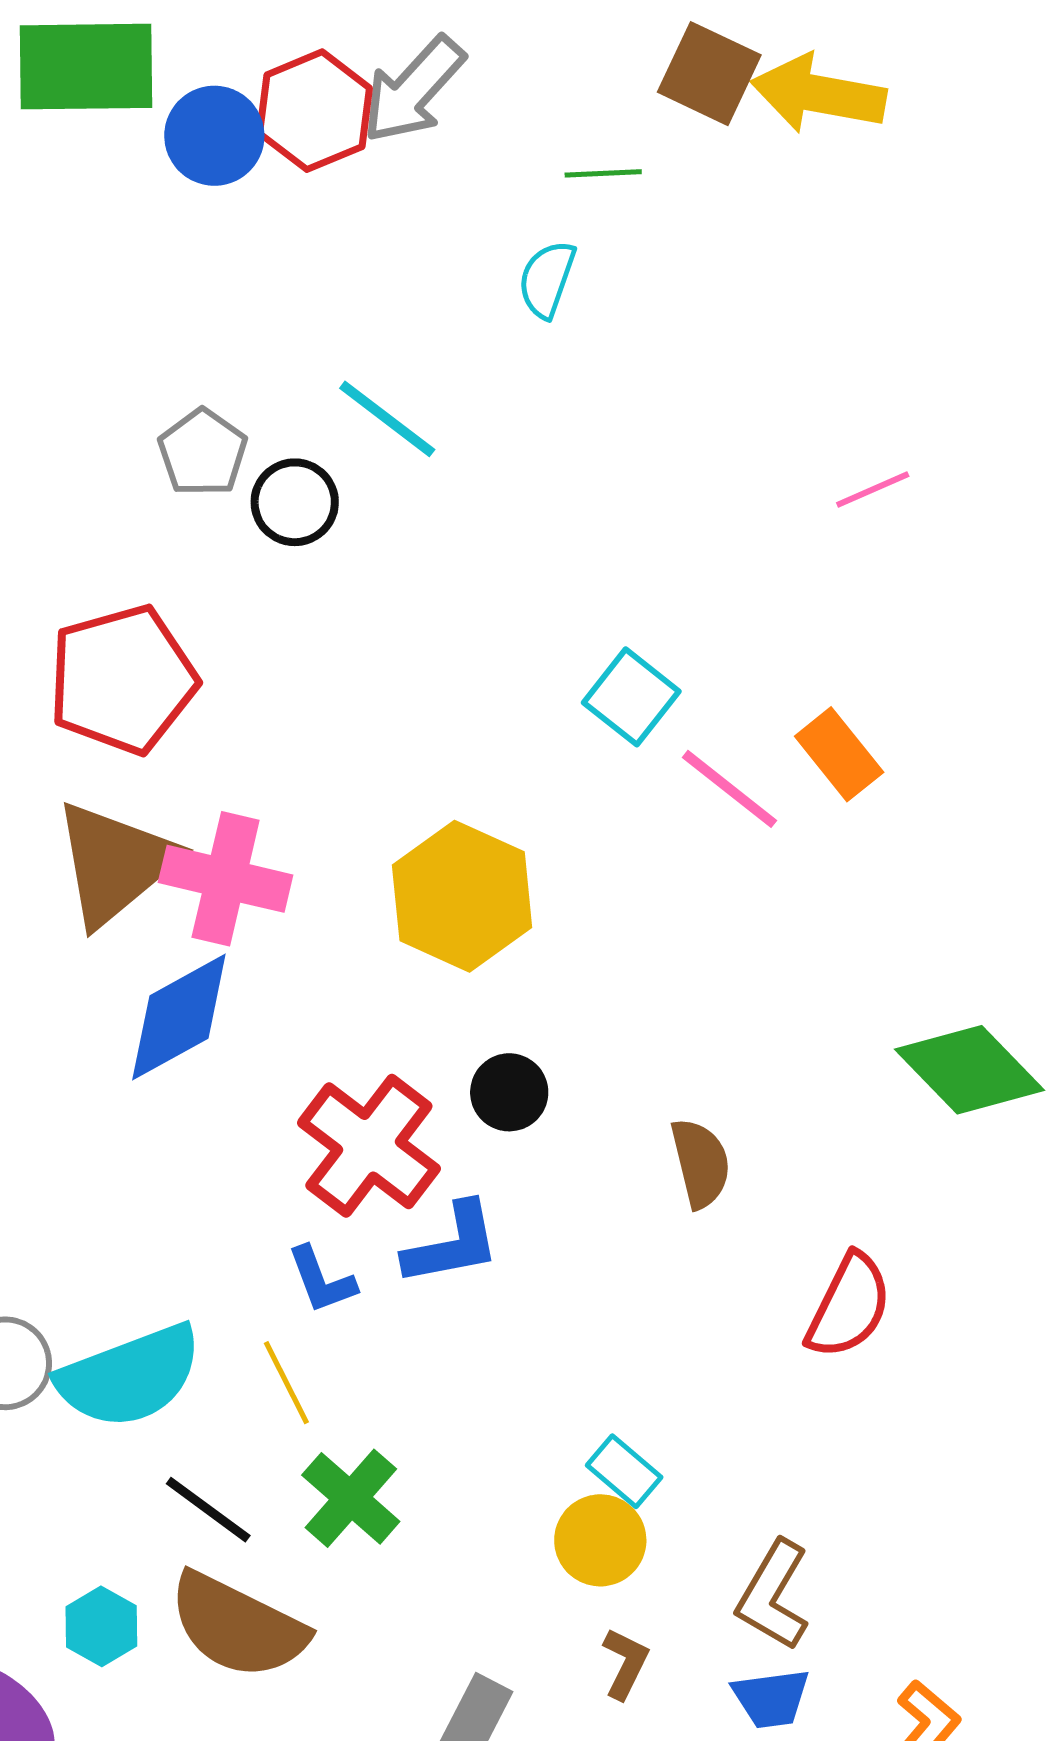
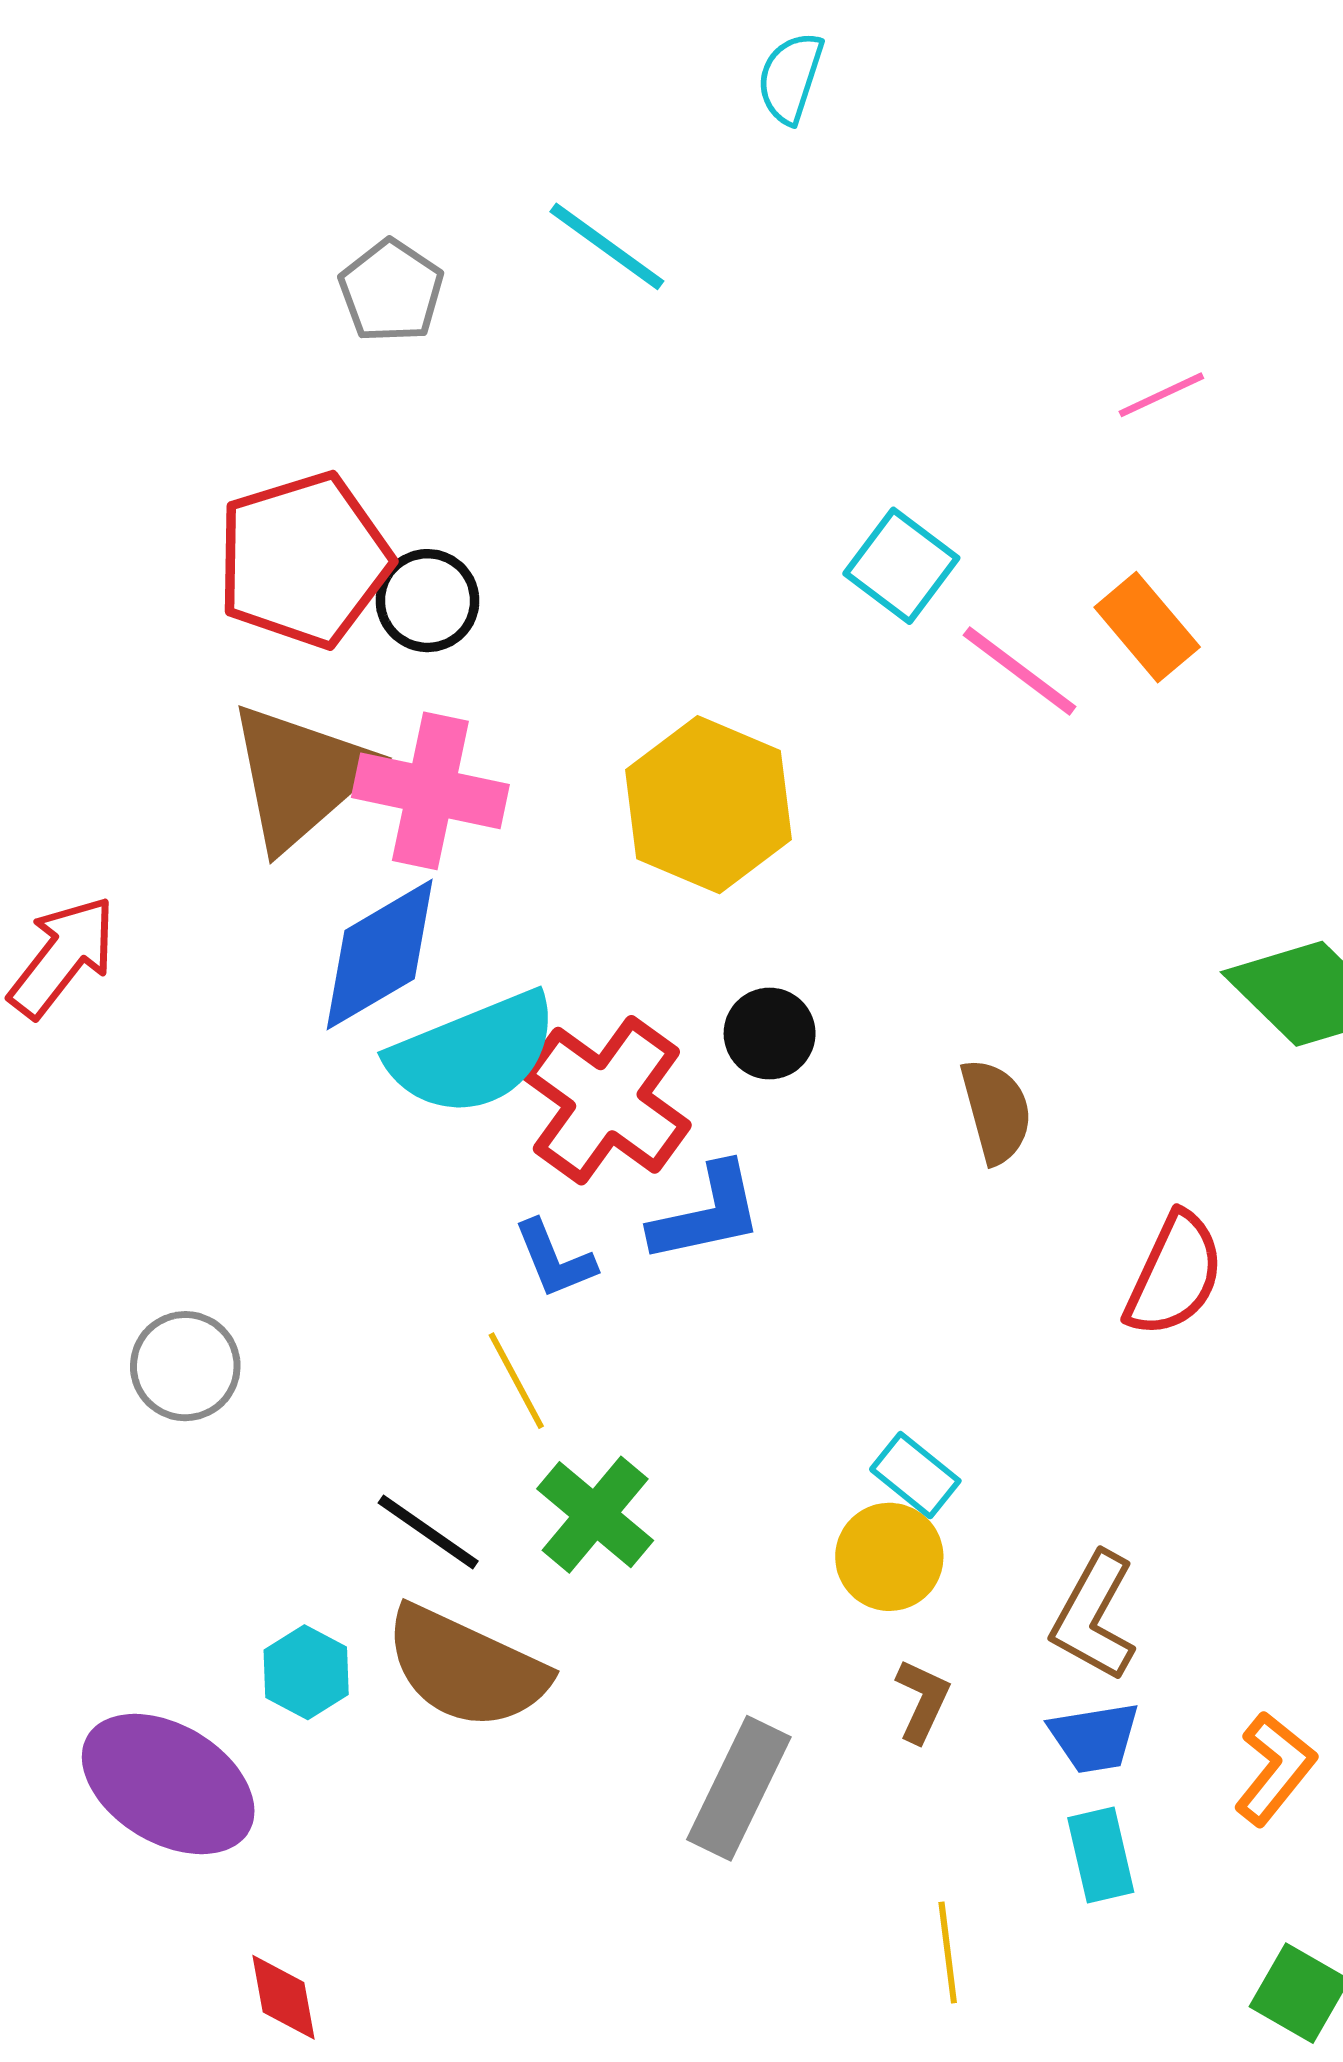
pink line: (873, 489) -> (1161, 395), moved
black circle: (295, 502) -> (427, 601), moved
cyan semicircle: (130, 1376) -> (473, 1054), moved

